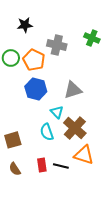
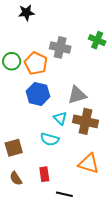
black star: (25, 25) -> (26, 13), moved
brown cross: (75, 128) -> (85, 121), moved, turned -30
cyan semicircle: (47, 132) -> (50, 139), turned -54
black line: (61, 166) -> (64, 194), moved

